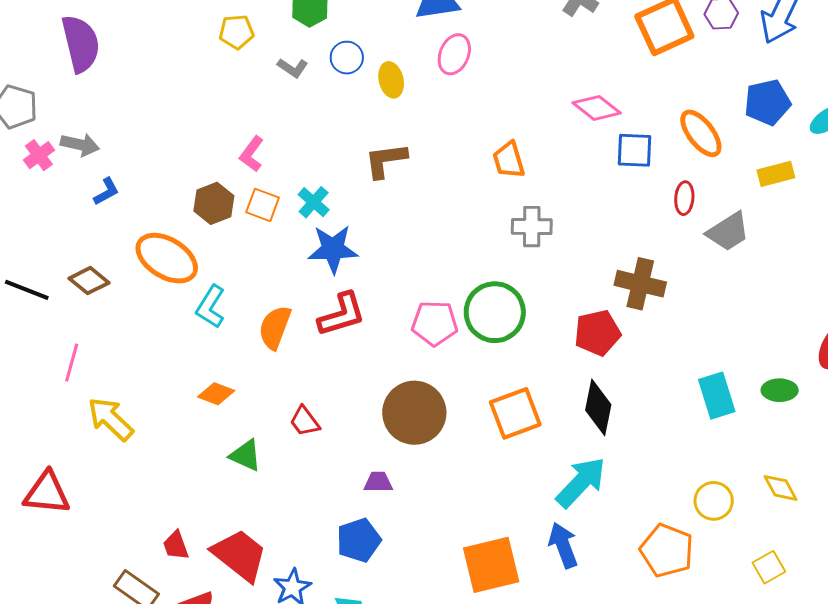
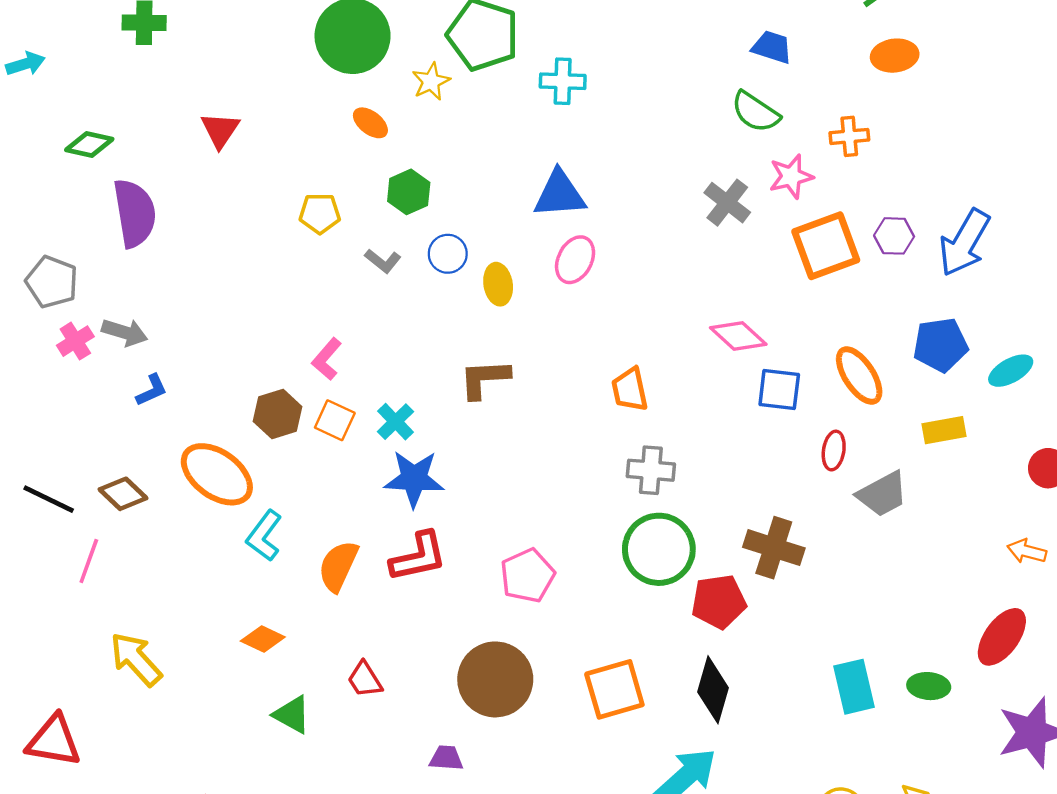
green circle: (495, 312) -> (659, 549), moved
pink pentagon: (435, 323) -> (527, 576), turned -30
pink line: (72, 363) -> (89, 561), moved

